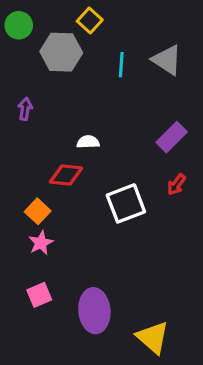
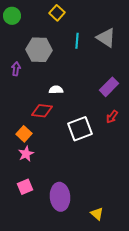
gray hexagon: (61, 52) -> (39, 50), moved
yellow triangle: (153, 337) -> (97, 214), size x0.6

